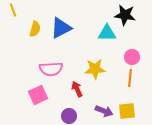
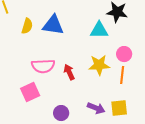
blue triangle: (61, 28) -> (53, 25), turned 35
yellow star: (95, 69) -> (99, 65), moved
red arrow: (77, 89) -> (69, 72), moved

